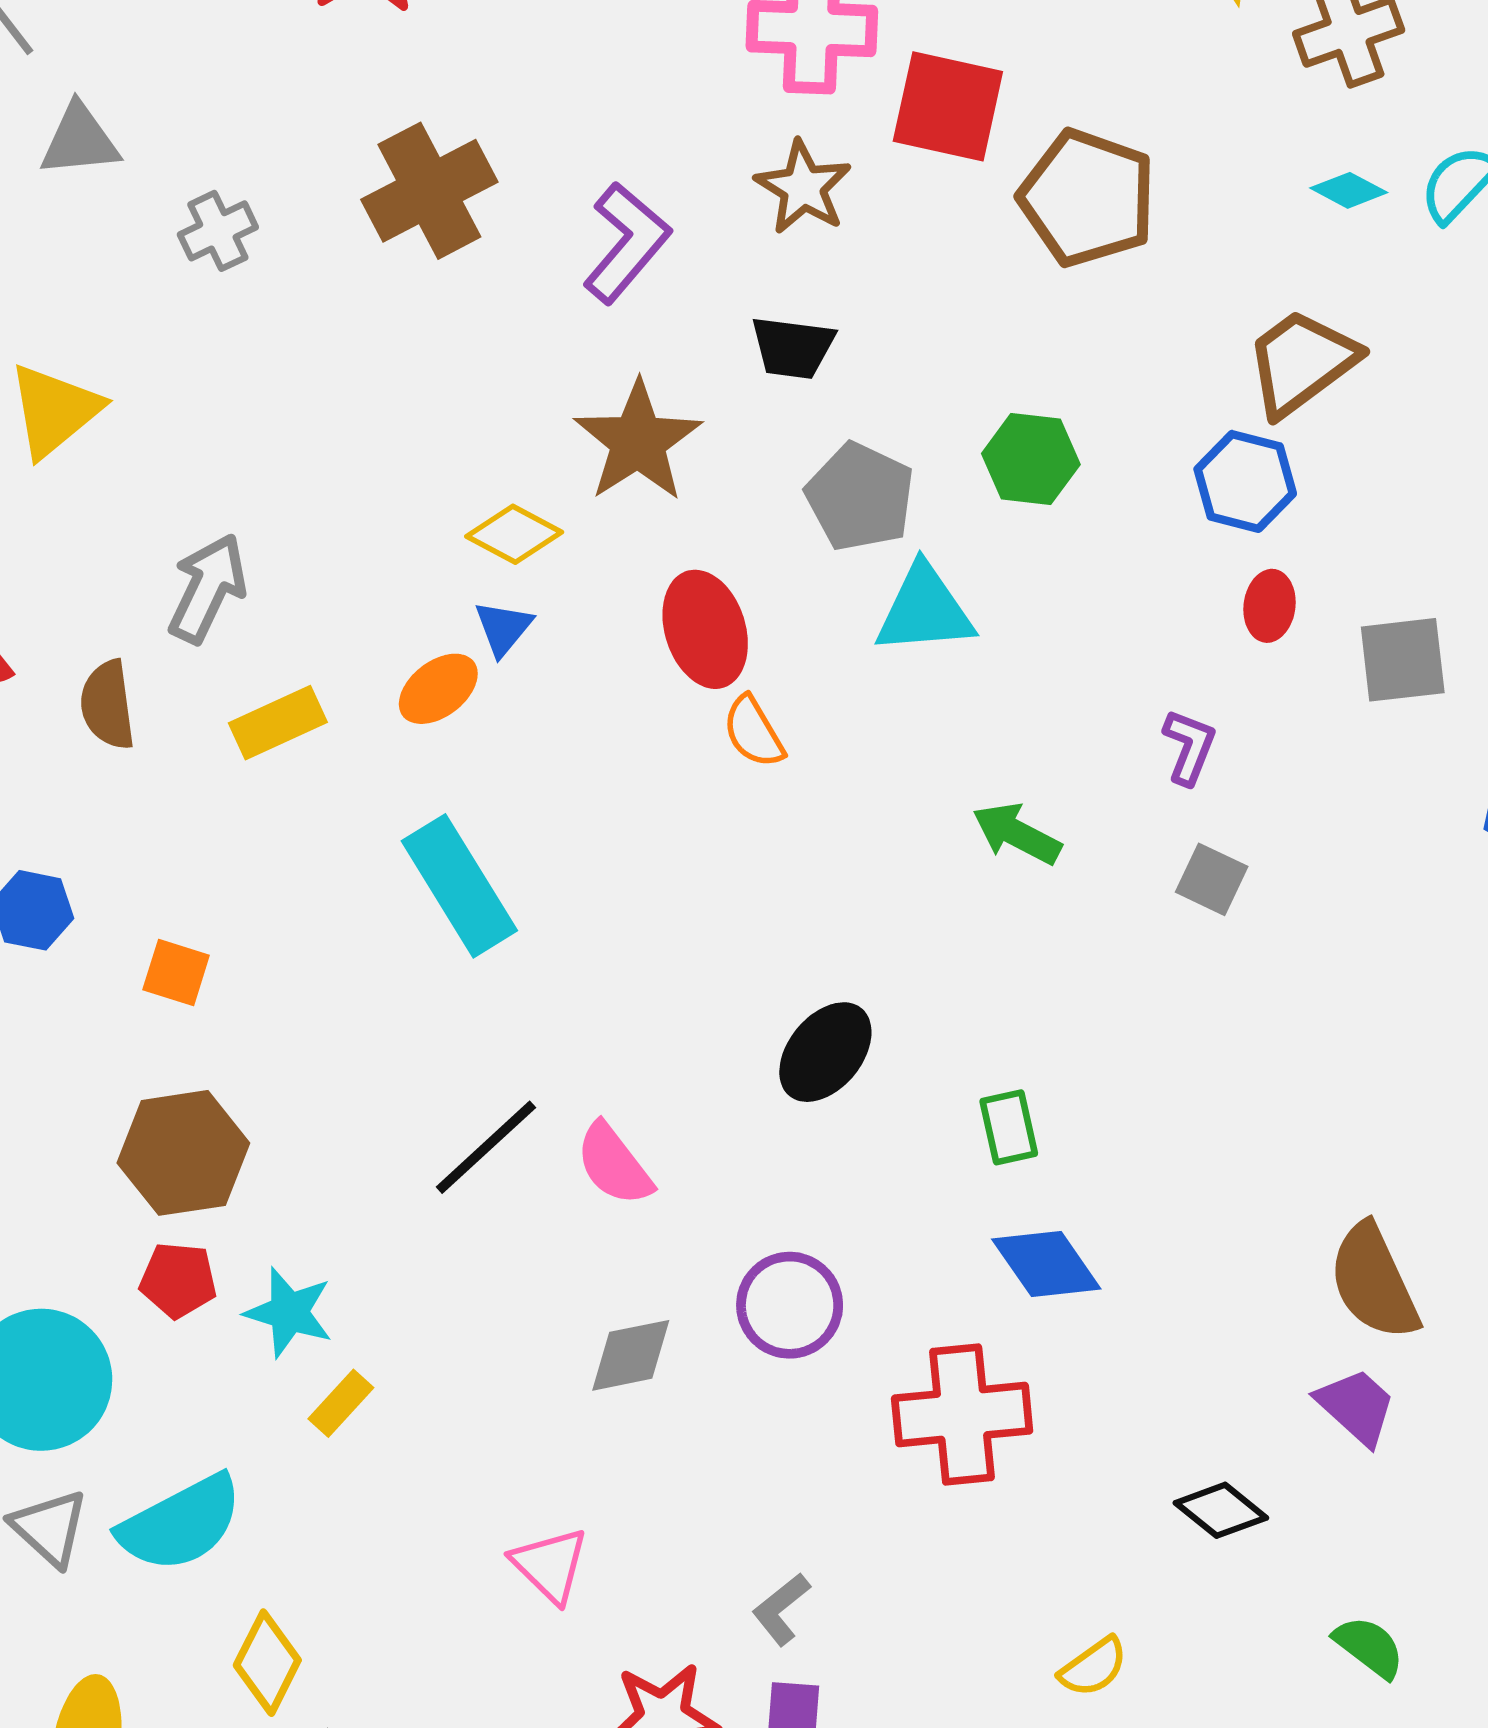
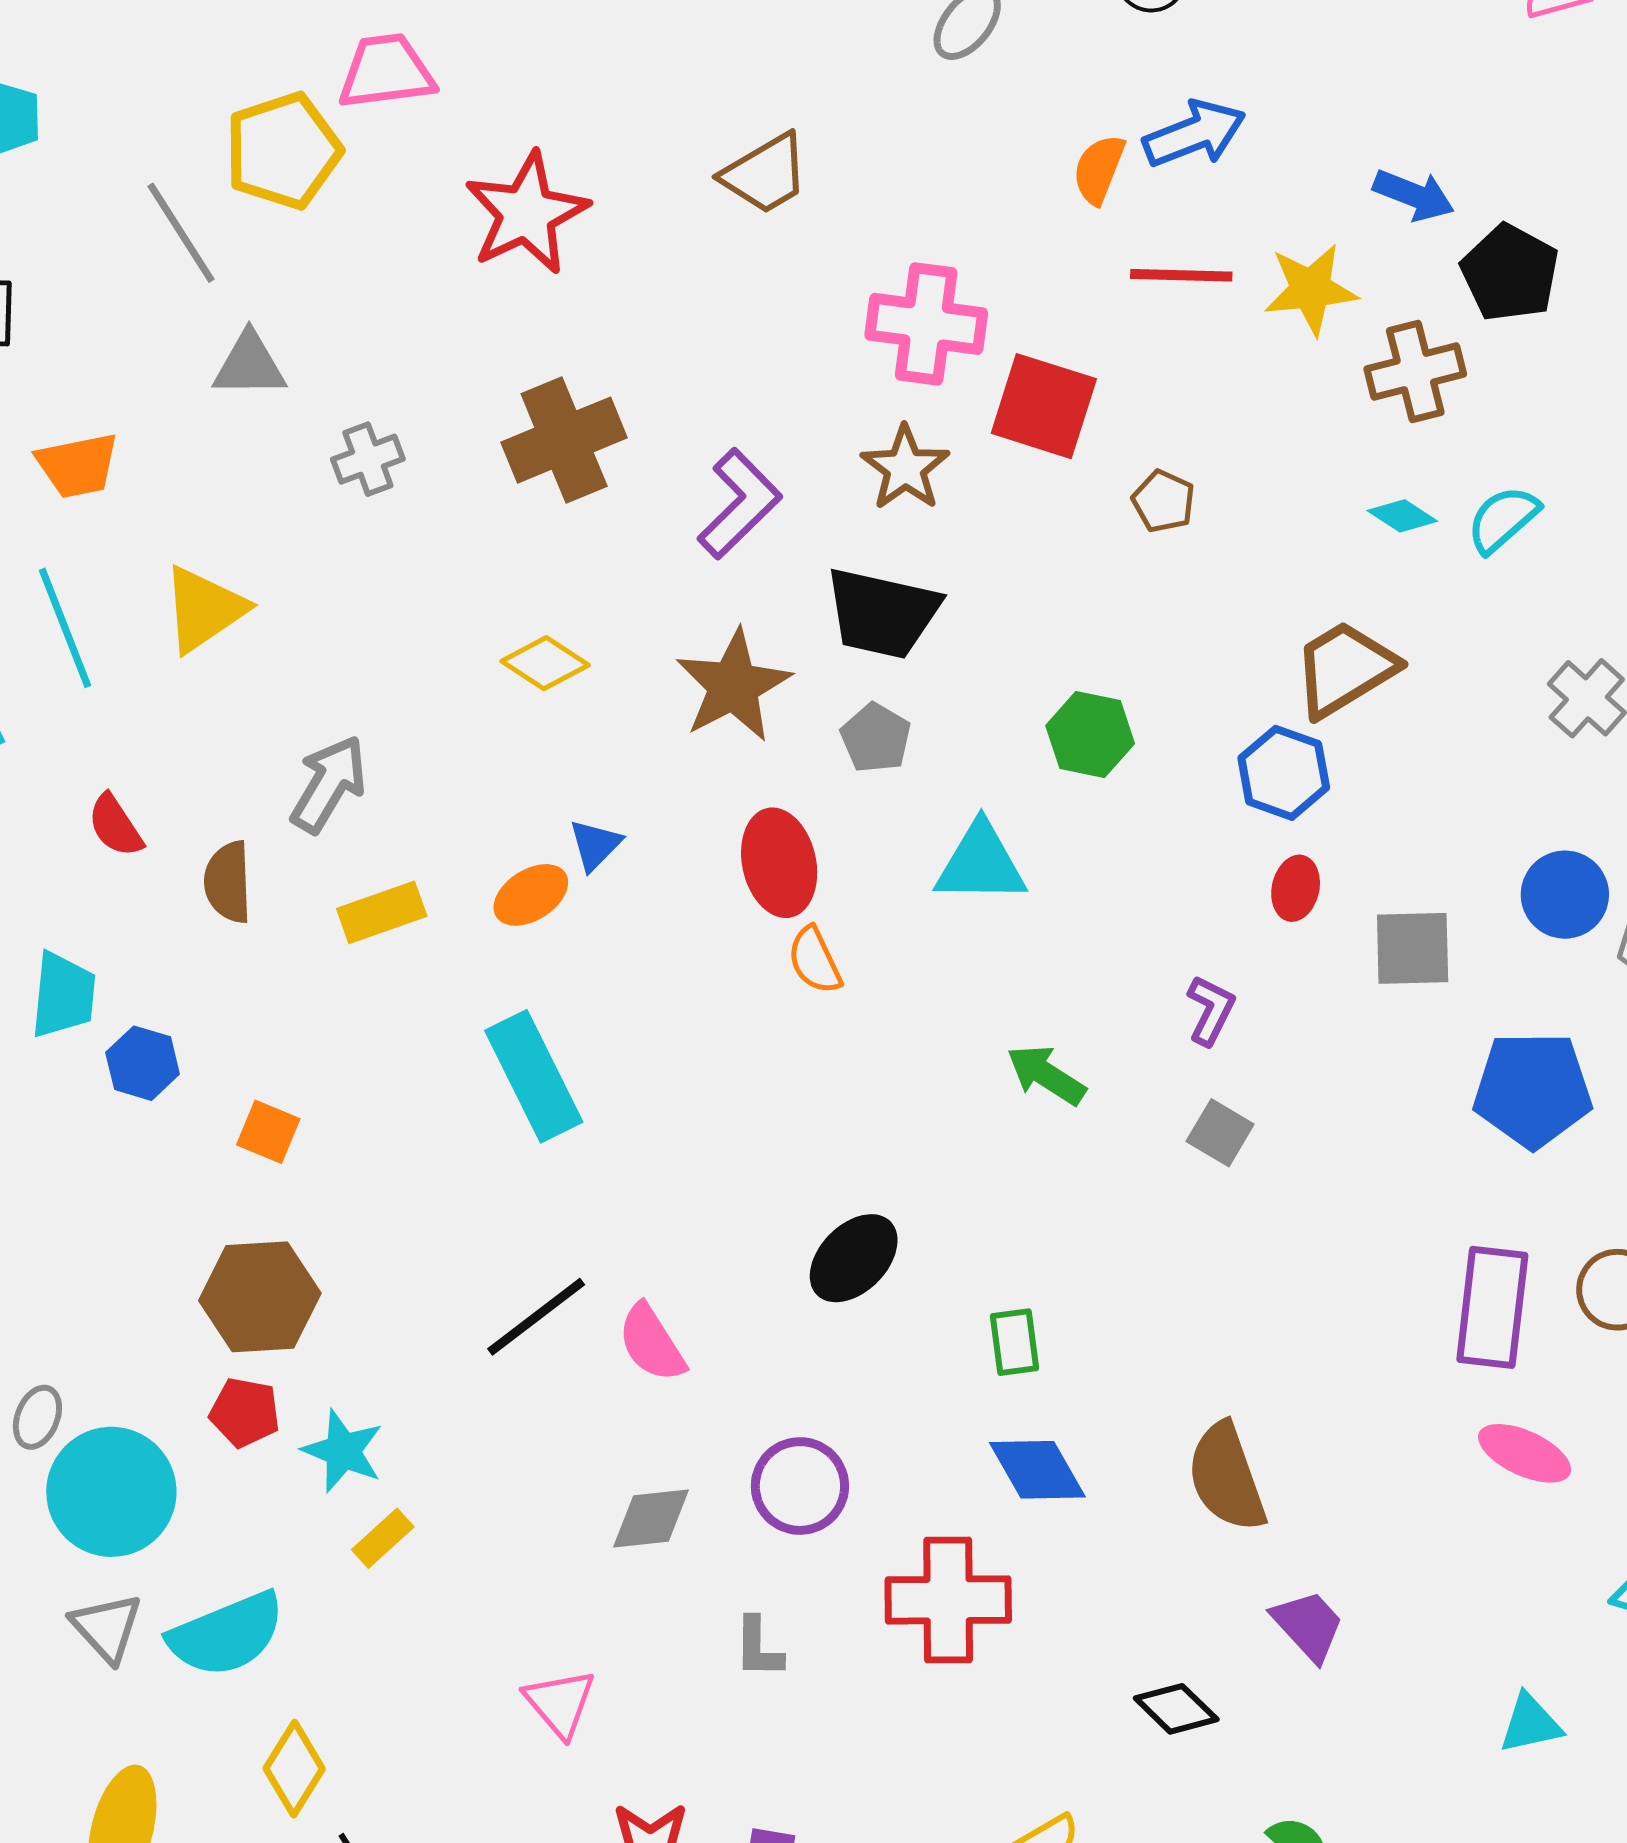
brown pentagon: (1088, 198) -> (1163, 501), size x0.5
black trapezoid: (793, 348) -> (882, 613), size x1.5
gray pentagon: (860, 497) -> (876, 738), moved, size x0.7
yellow diamond: (514, 534) -> (545, 663), moved
brown semicircle: (1374, 1282) -> (1227, 1477), moved
gray L-shape: (781, 1609) -> (758, 1648), moved, turned -56

